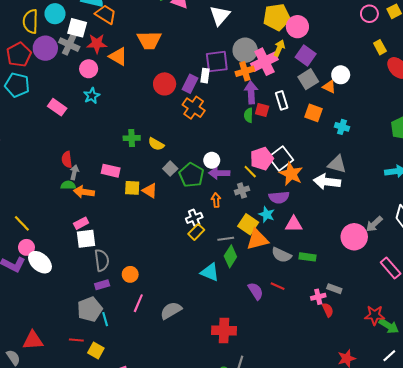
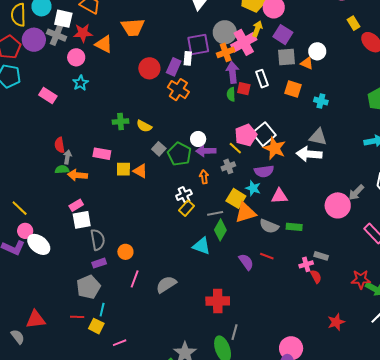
gray square: (308, 79) -> (286, 57), turned 30
cyan line: (105, 319) -> (102, 310), moved, turned 32

